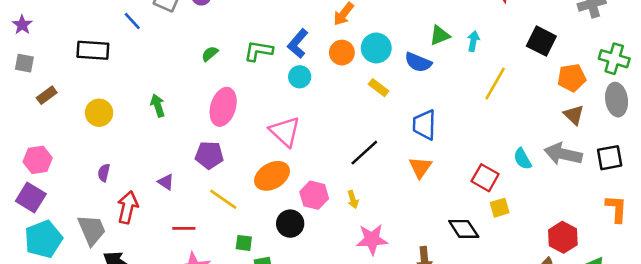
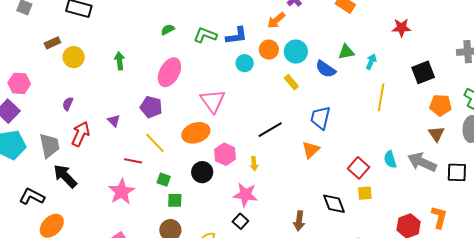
black square: (541, 41) -> (423, 72), turned 30
blue L-shape: (298, 44) -> (237, 36), turned -150
cyan circle: (300, 77) -> (245, 63), moved
yellow line: (495, 83) -> (381, 97), turned -32
brown rectangle: (47, 95) -> (52, 43), moved
orange L-shape: (616, 209) -> (439, 217), moved
red line: (184, 228) -> (133, 161), moved
pink star: (372, 239) -> (245, 195), moved

